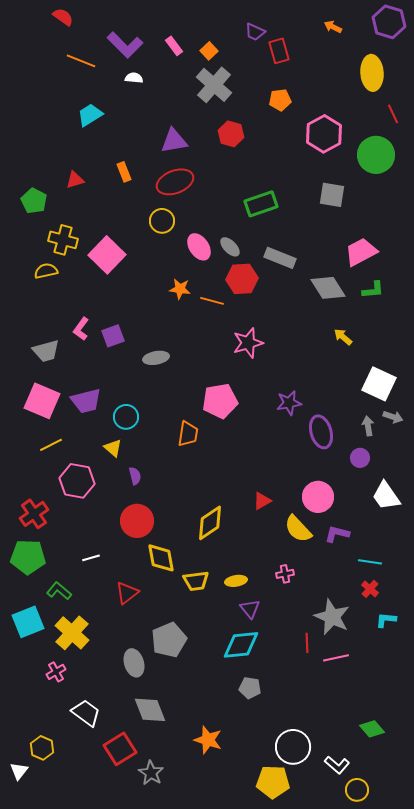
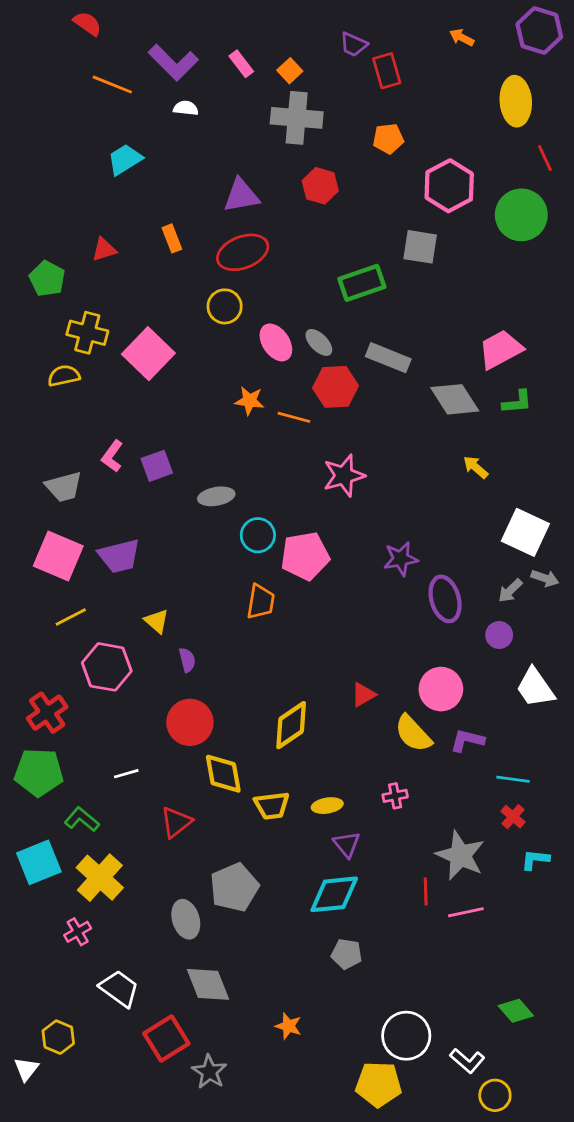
gray cross: (214, 85) -> (297, 118), turned -36
gray square: (332, 195) -> (420, 247), moved
cyan circle: (126, 417) -> (258, 535), moved
gray arrow: (368, 426) -> (510, 591), turned -126
orange star: (208, 740) -> (288, 1026), size x0.7

